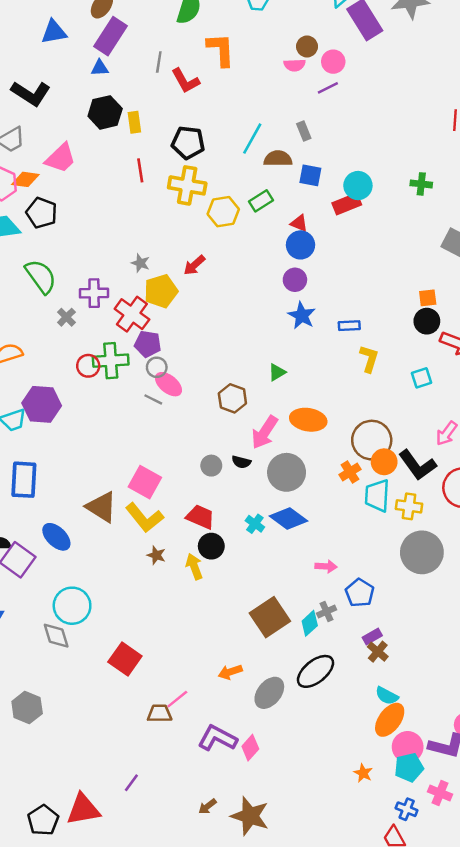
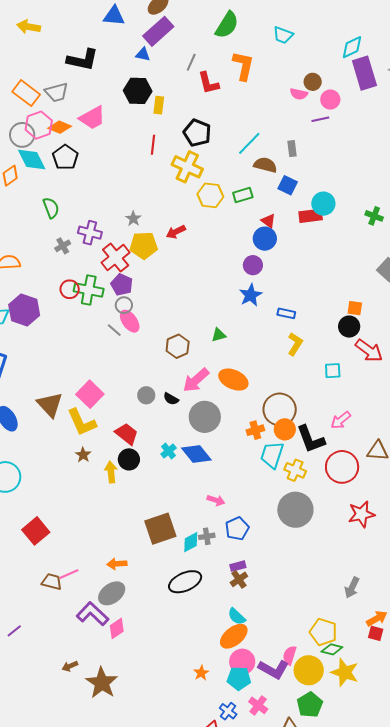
black L-shape: (31, 93) -> (82, 60), turned -36
green semicircle: (41, 276) -> (51, 208), size x0.7
gray ellipse: (269, 693) -> (112, 593), moved

